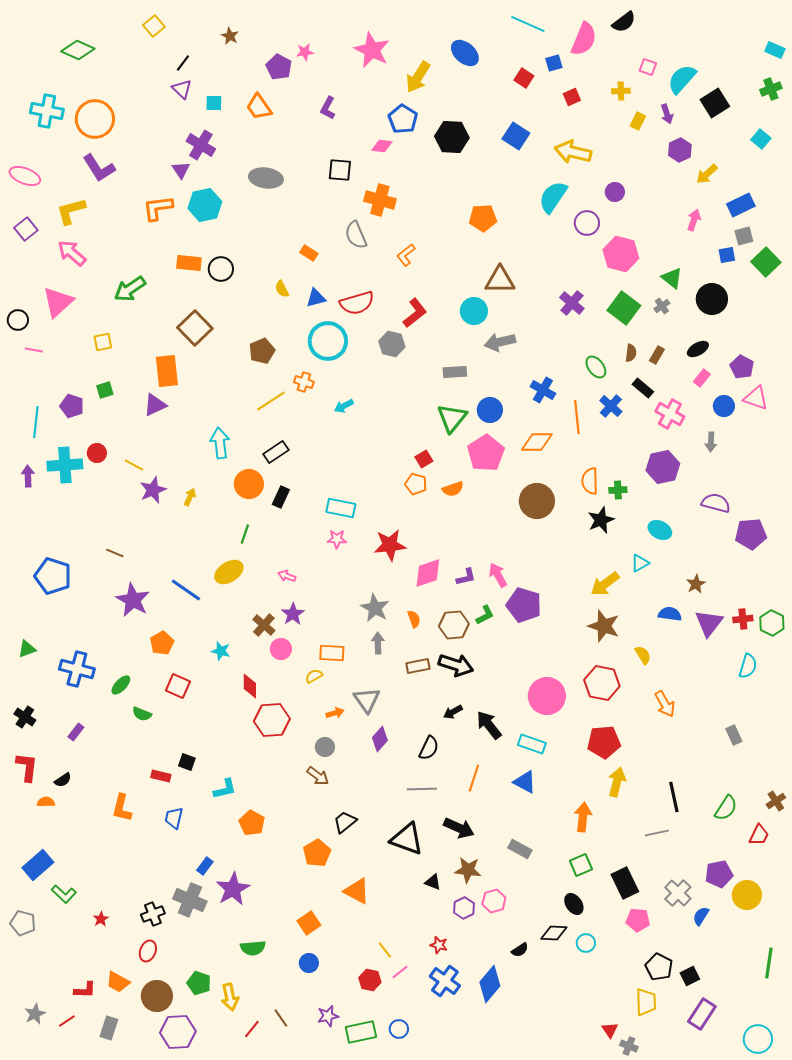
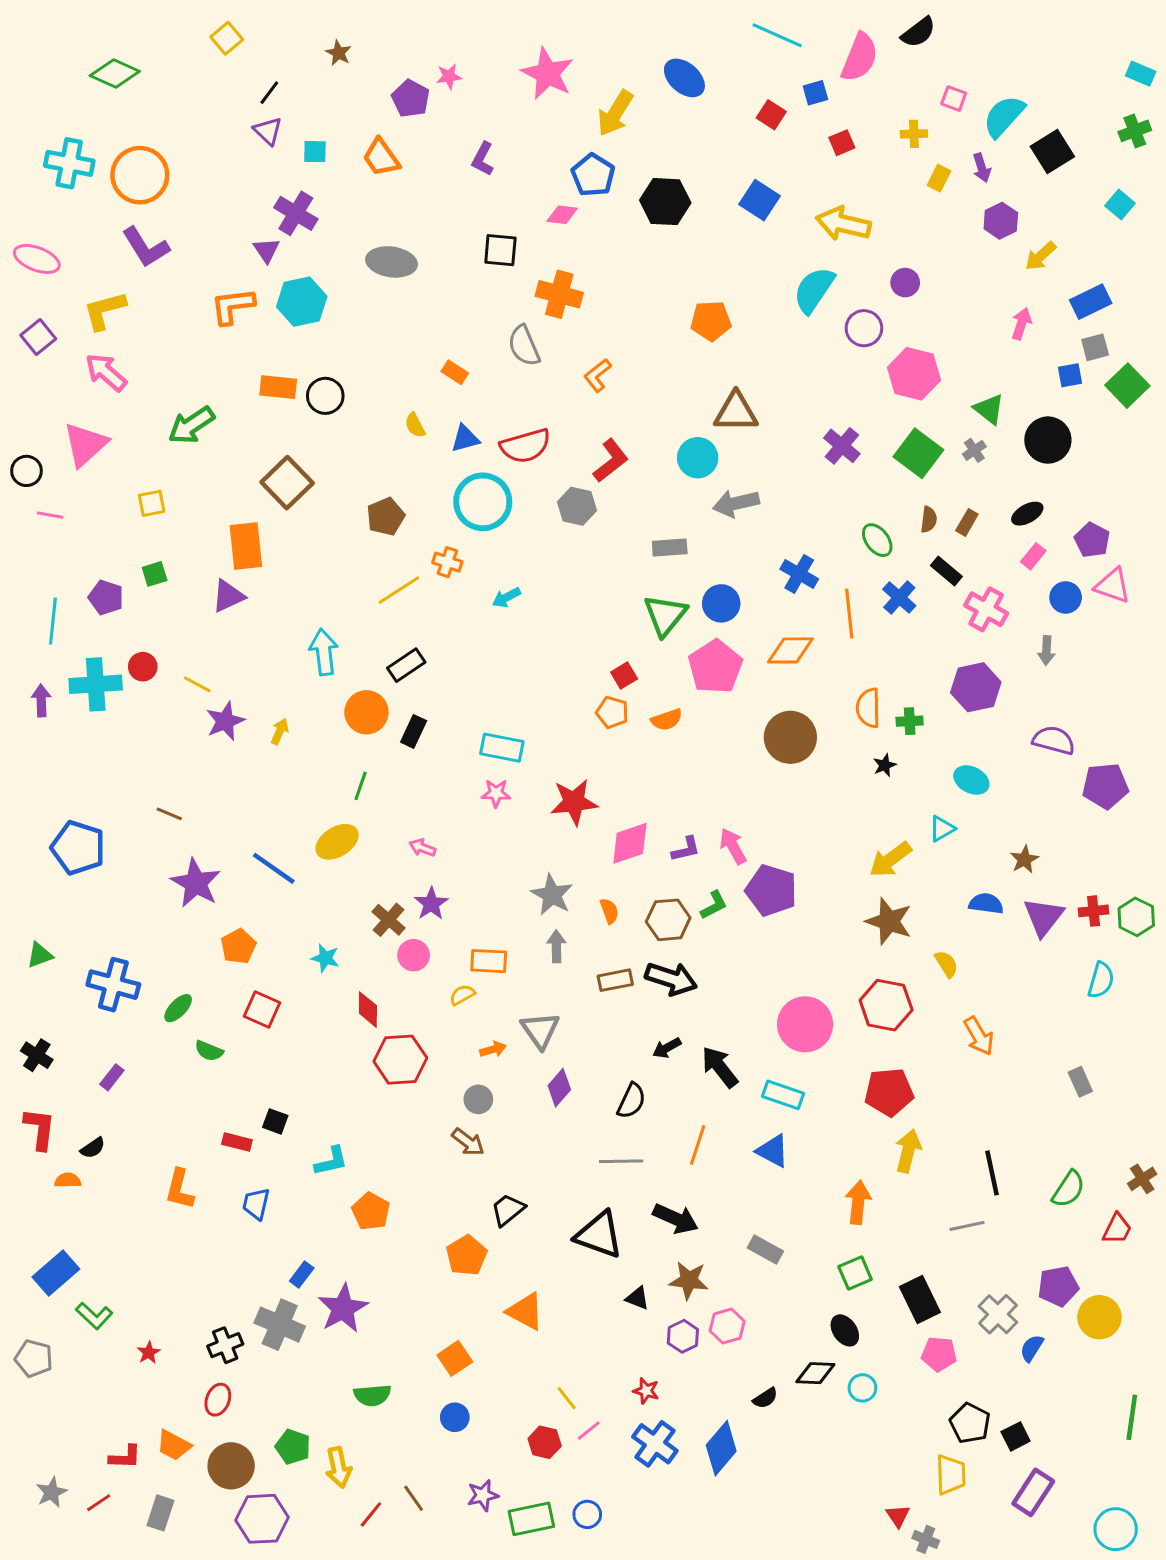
black star: (601, 520) -> (885, 765), size x0.6

